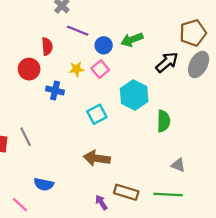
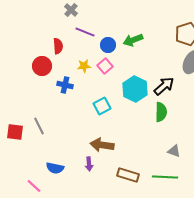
black arrow: (167, 62) -> (164, 86), moved
purple arrow: (101, 202) -> (89, 164), moved, turned -152

